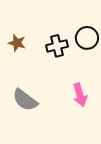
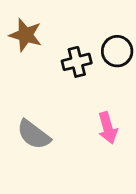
brown star: (17, 43) -> (26, 35), moved, size x1.4

